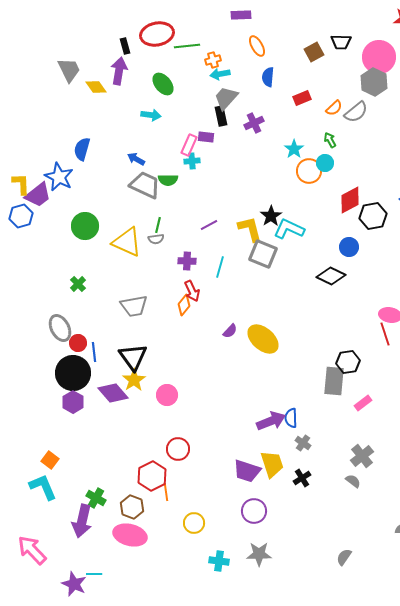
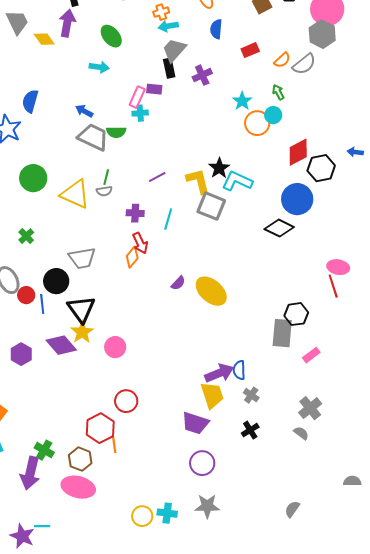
blue circle: (349, 247) -> (297, 199), size x1.6
black circle: (73, 373) -> (56, 281), moved, size x0.7
yellow trapezoid: (272, 464) -> (212, 395), moved
yellow circle: (194, 523) -> (142, 516), moved

